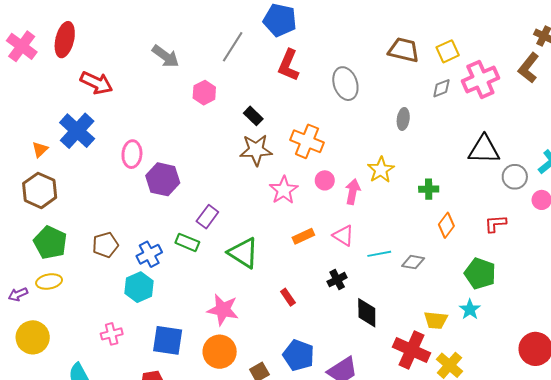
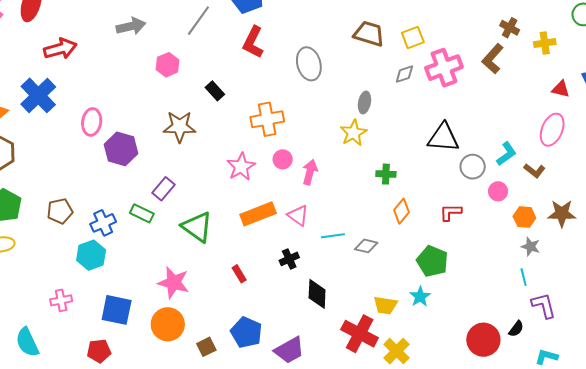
gray arrow: (166, 56) -> (131, 26), turned -52
red arrow: (96, 83) -> (60, 49), turned -44
orange cross: (307, 141) -> (267, 119), turned -36
brown star: (256, 150) -> (180, 127), moved
yellow star: (381, 170) -> (353, 133), moved
orange rectangle: (303, 236) -> (258, 214), size x1.6

